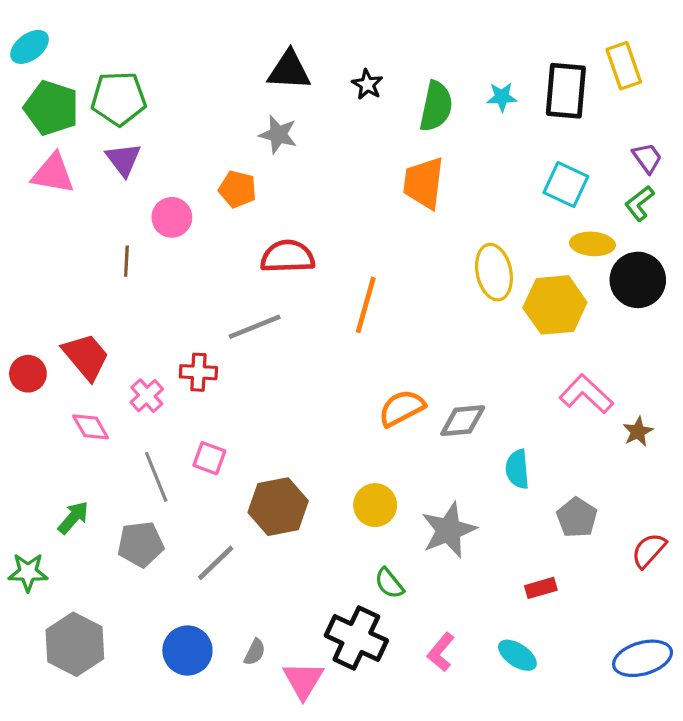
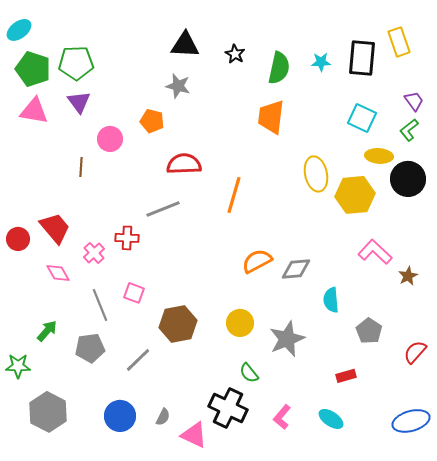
pink triangle: (303, 680) -> (194, 435), turned -36

